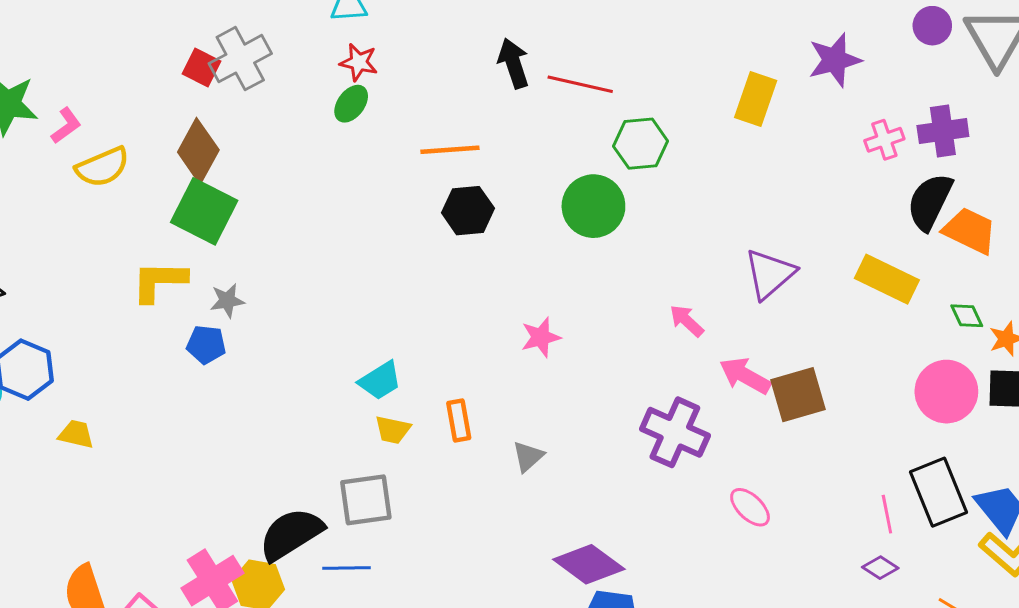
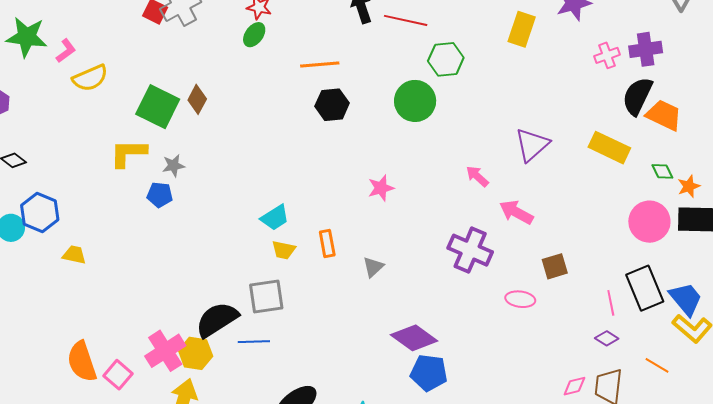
brown diamond: (198, 151) -> (197, 99), moved, size x0.7
brown square: (798, 395) -> (555, 266), moved, size x0.7
pink ellipse: (750, 507) -> (520, 299), turned -36

